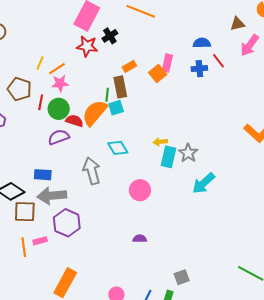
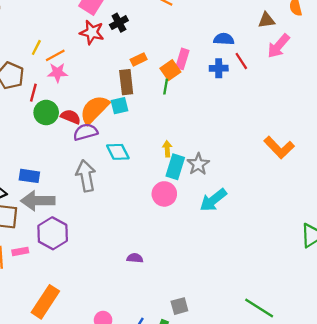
green line: (107, 95) -> (166, 87), moved
green circle: (59, 109) -> (46, 113), moved
purple semicircle: (59, 137) -> (85, 132), moved
yellow arrow: (160, 142) -> (167, 149), turned 88
pink circle: (140, 190) -> (164, 194), moved

